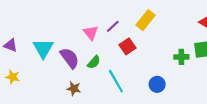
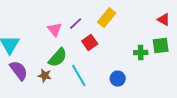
purple semicircle: (70, 58) -> (19, 71), moved
green semicircle: (94, 62) -> (58, 58), size x1.5
brown star: (74, 89) -> (45, 76), moved

